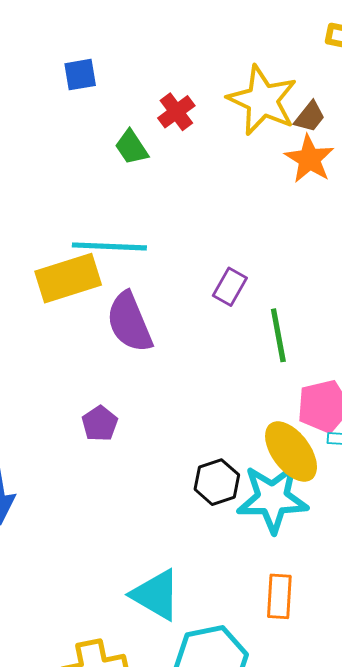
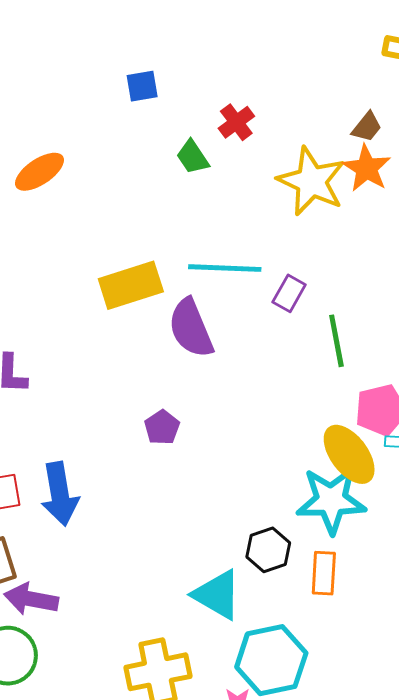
yellow star: (262, 100) -> (311, 181), moved
cyan line: (109, 246) -> (225, 268), moved
black hexagon: (217, 482) -> (268, 550), moved
orange rectangle: (279, 596) -> (324, 573), moved

